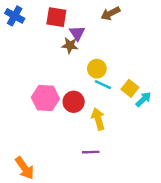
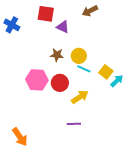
blue cross: (15, 16) -> (12, 25), moved
purple triangle: (77, 33) -> (63, 27), turned -32
brown star: (70, 45) -> (57, 55), moved
yellow arrow: (98, 119) -> (80, 97), turned 72

